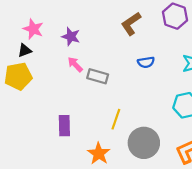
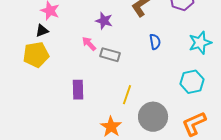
purple star: (71, 37) -> (104, 21), moved
blue semicircle: (146, 62) -> (155, 42), turned -91
purple rectangle: (64, 126) -> (78, 90), moved

